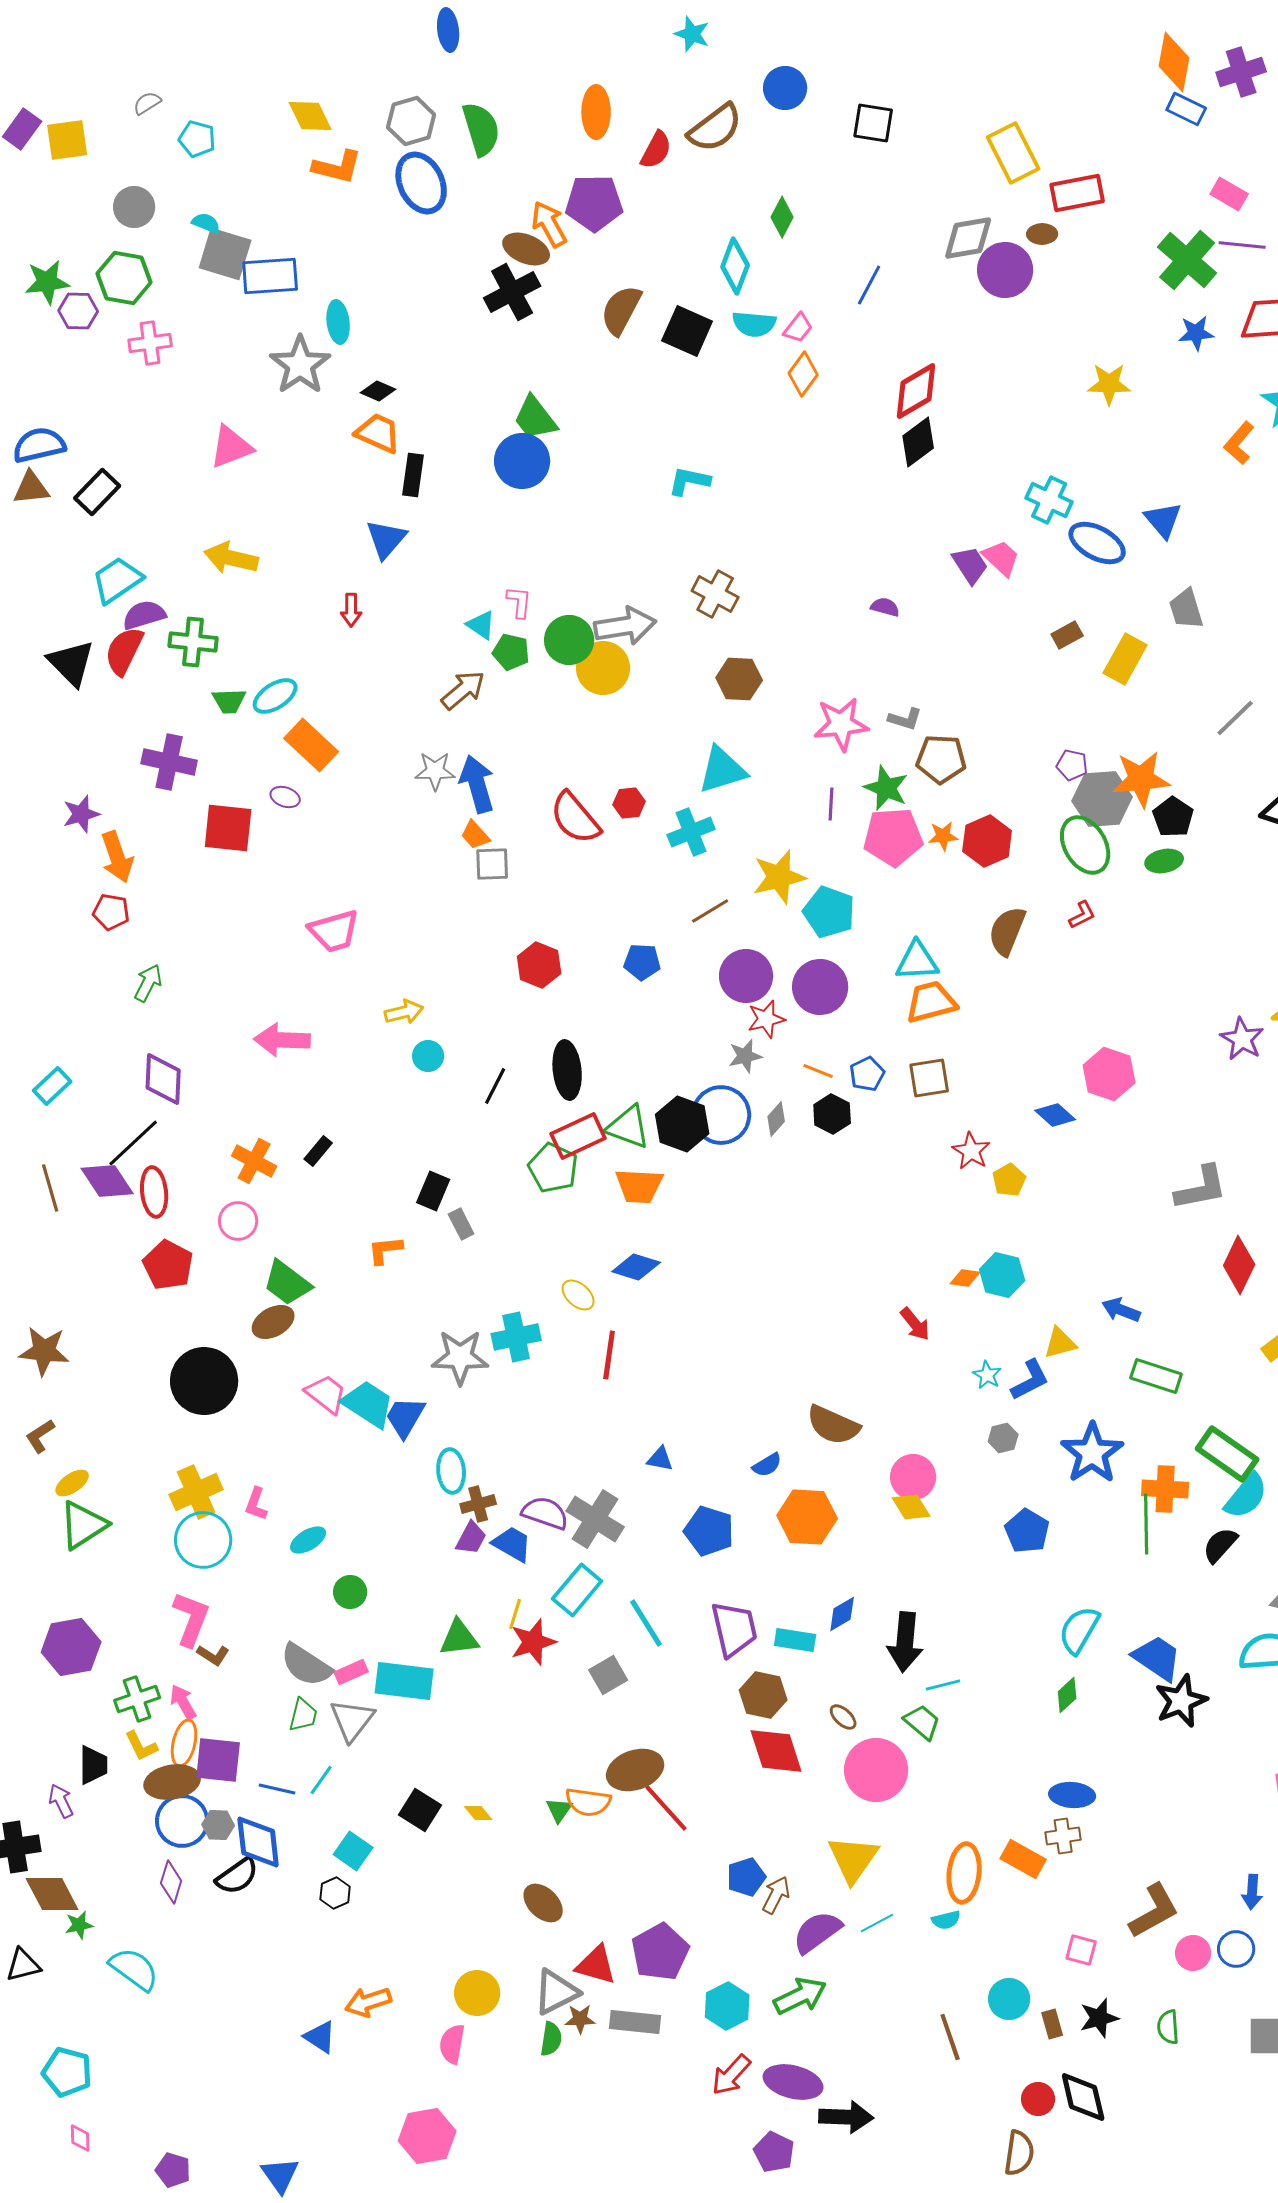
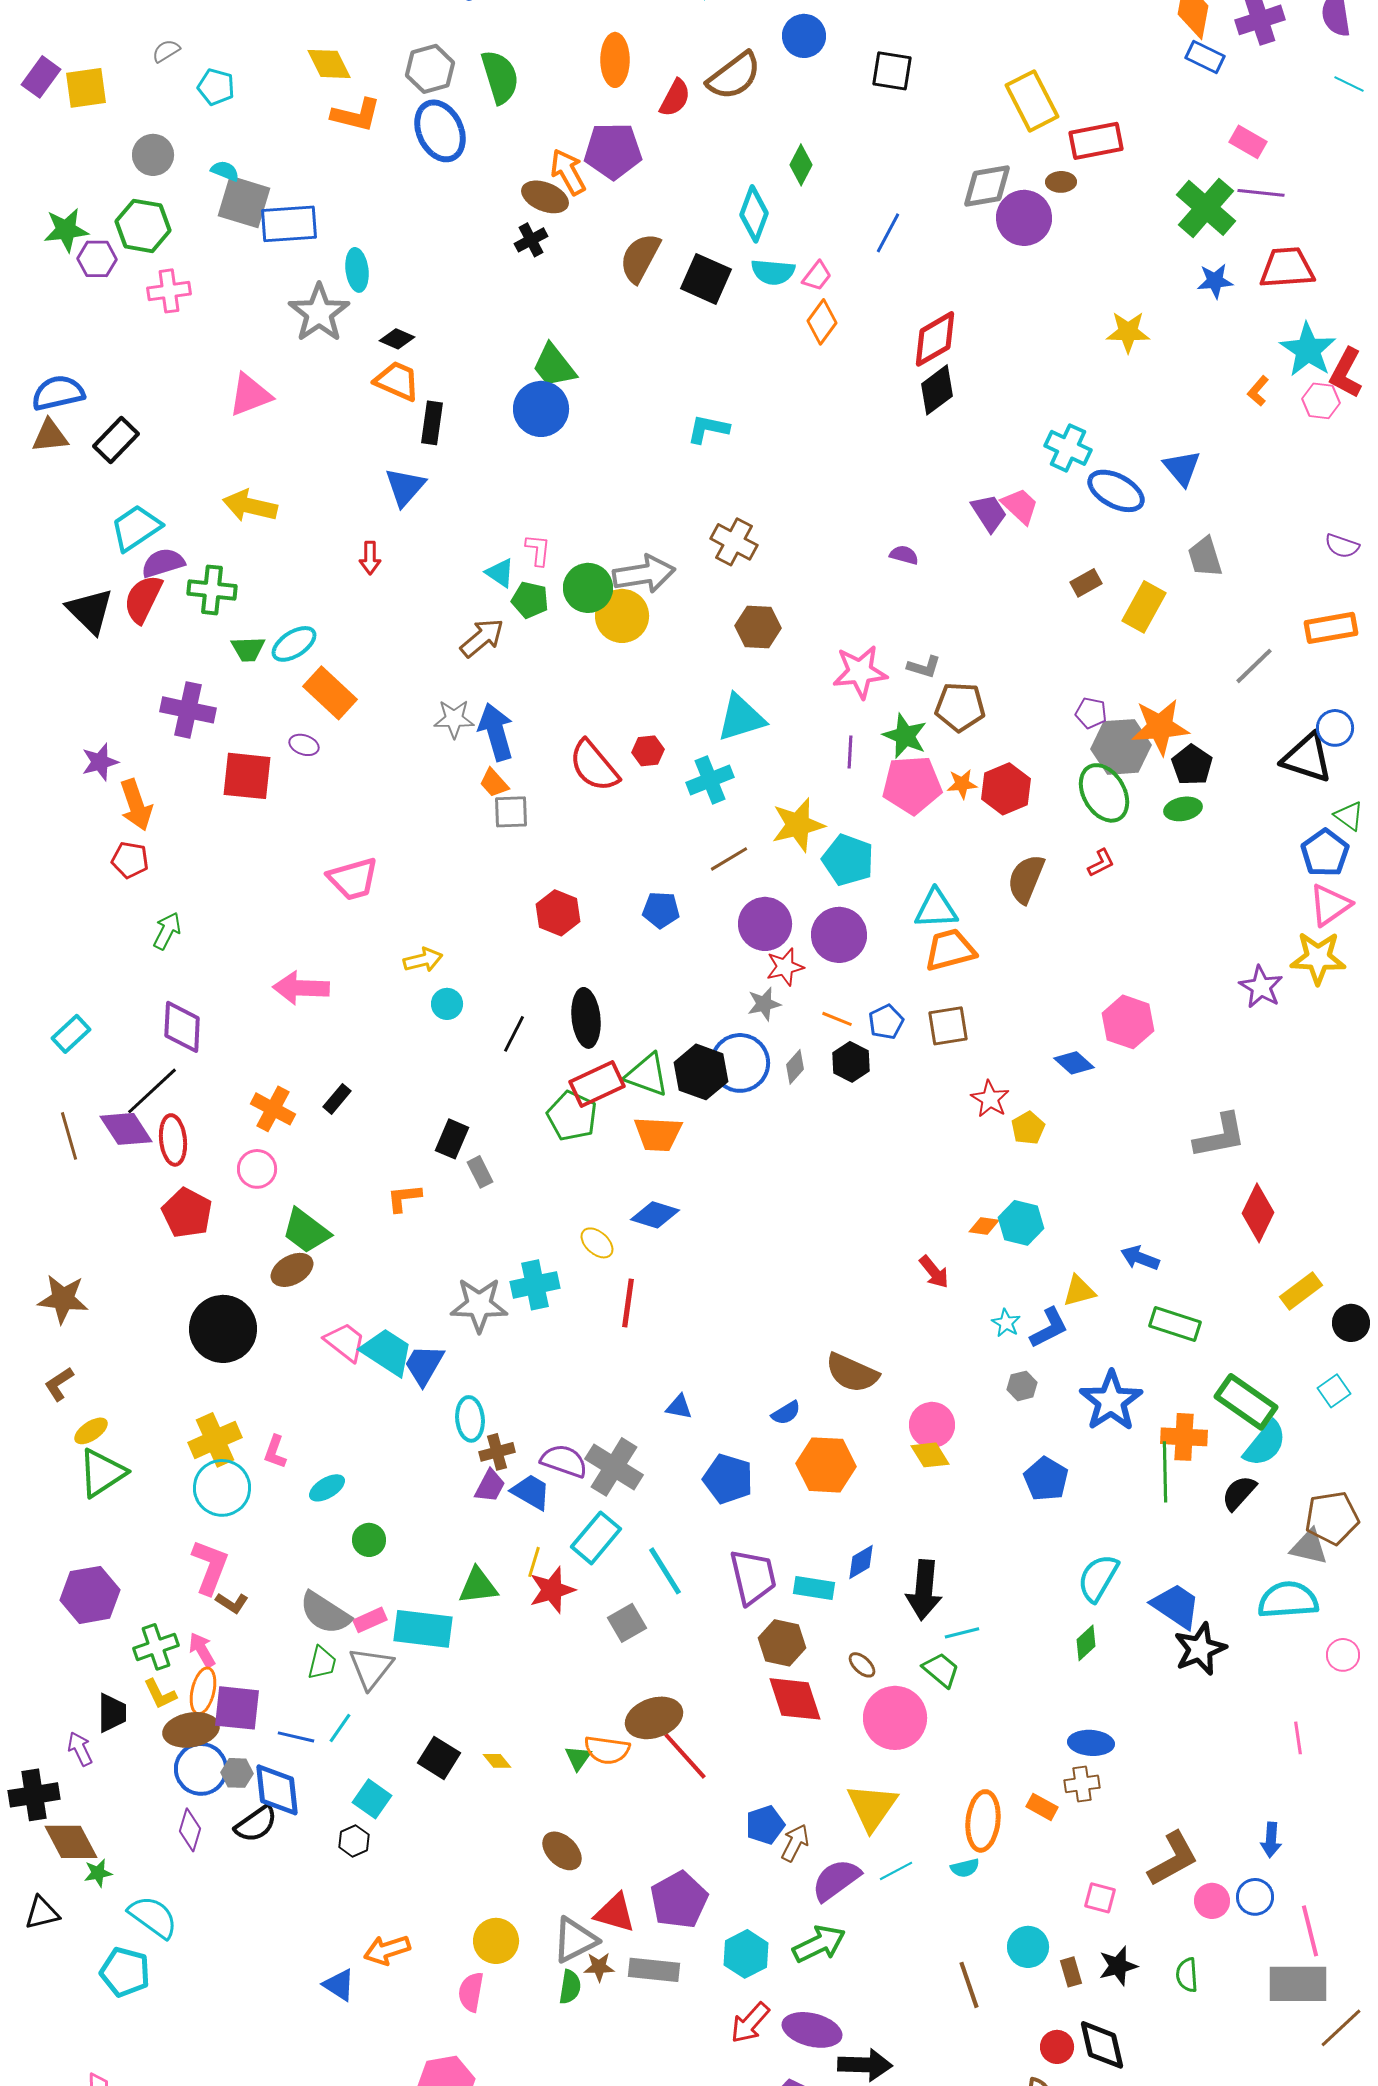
black cross: (512, 292) -> (531, 240), size x0.6
orange L-shape: (1239, 443) -> (1258, 391), size x0.7
orange rectangle: (1023, 1859) -> (1042, 1807), size x0.7
cyan pentagon: (67, 2072) -> (125, 1972), moved

